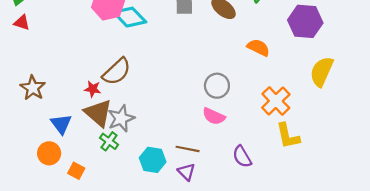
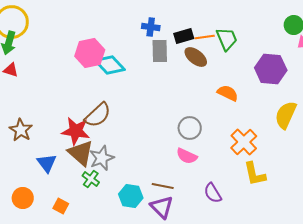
red star: (93, 89) -> (76, 131), size x1.8
orange circle: (49, 153) -> (23, 198), moved
purple triangle: (186, 172) -> (162, 207), size x1.4

